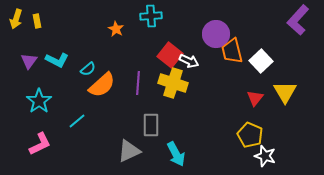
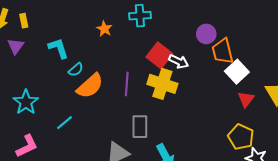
purple circle: (216, 34) -> (206, 34), size x0.7
cyan L-shape: (57, 60) -> (58, 48), moved, turned -135
purple triangle: (29, 61) -> (16, 46), moved
white square: (261, 61) -> (237, 72), moved

